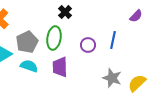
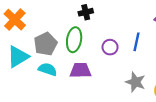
black cross: (65, 12) -> (86, 12), turned 32
purple trapezoid: (60, 67) -> (80, 70), turned 90

